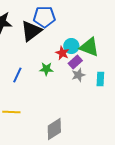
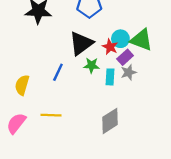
black triangle: (31, 31) -> (81, 43), moved
cyan rectangle: (100, 79) -> (110, 77), moved
gray diamond: (54, 129) -> (110, 121), moved

